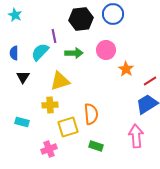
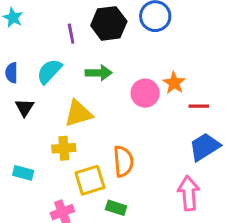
purple line: (54, 36) -> (71, 34), moved
pink circle: (106, 50) -> (145, 93), moved
orange star: (126, 69) -> (174, 83), moved
red line: (150, 81) -> (199, 106), moved, turned 32
green rectangle: (96, 146) -> (116, 208), moved

